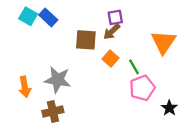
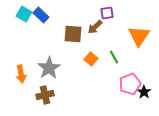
purple square: (115, 17) -> (107, 13), moved
orange square: (111, 59) -> (91, 59), moved
gray star: (58, 80) -> (49, 68), turned 30
pink pentagon: (142, 88) -> (130, 84), moved

